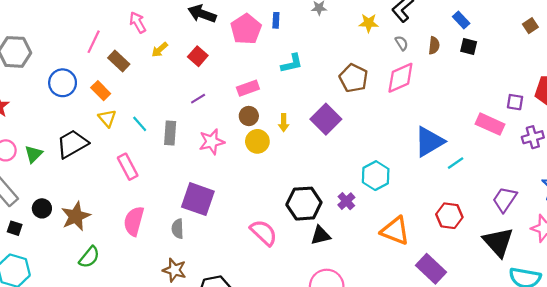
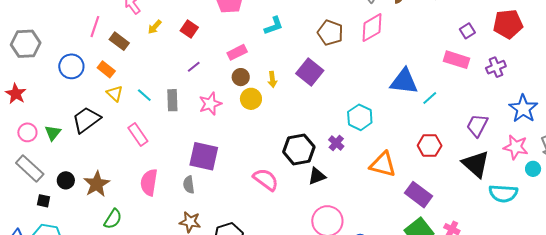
purple square: (515, 102) -> (467, 31), moved, turned -35
blue triangle: (429, 142) -> (404, 82), turned 44

